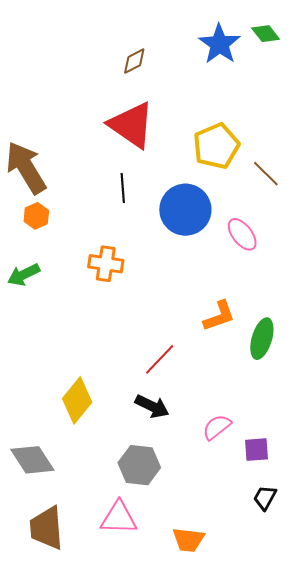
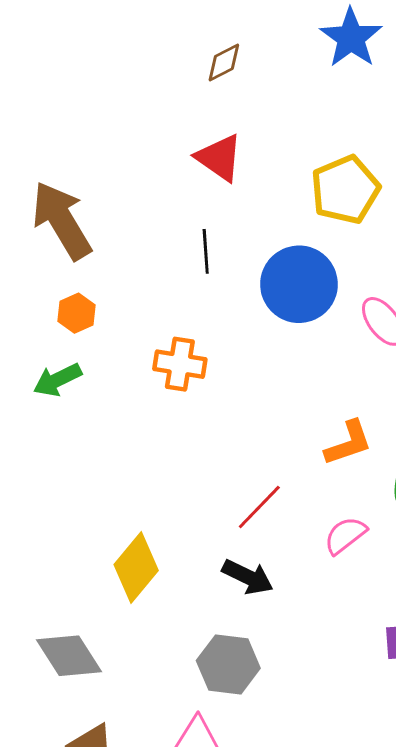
red triangle: (131, 125) -> (219, 158), size x0.7
orange hexagon: (36, 216) -> (76, 313), moved
pink semicircle: (217, 427) -> (345, 535), moved

